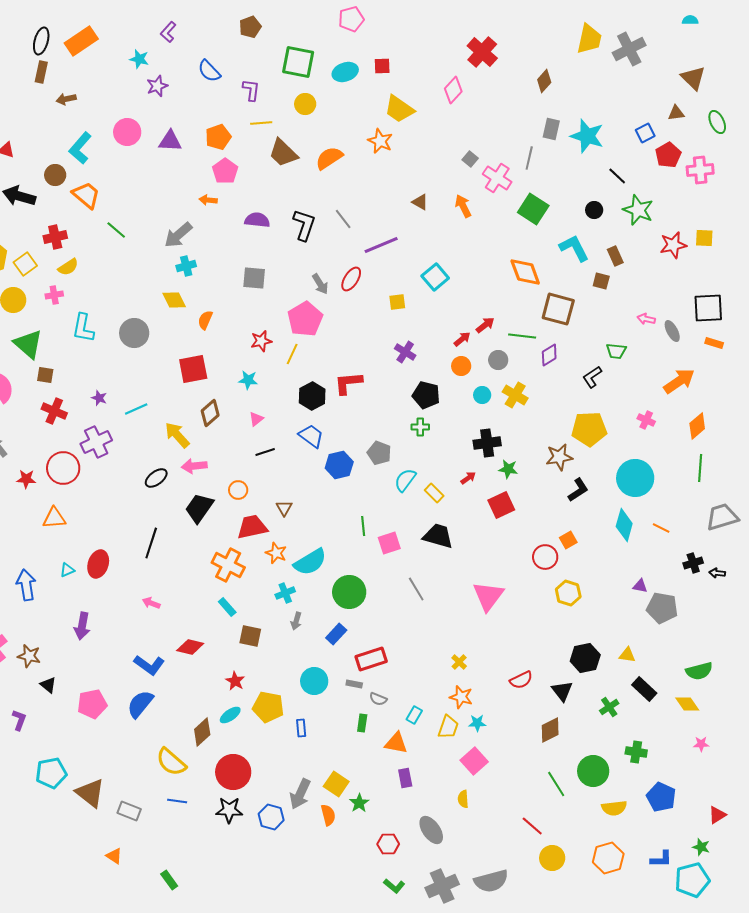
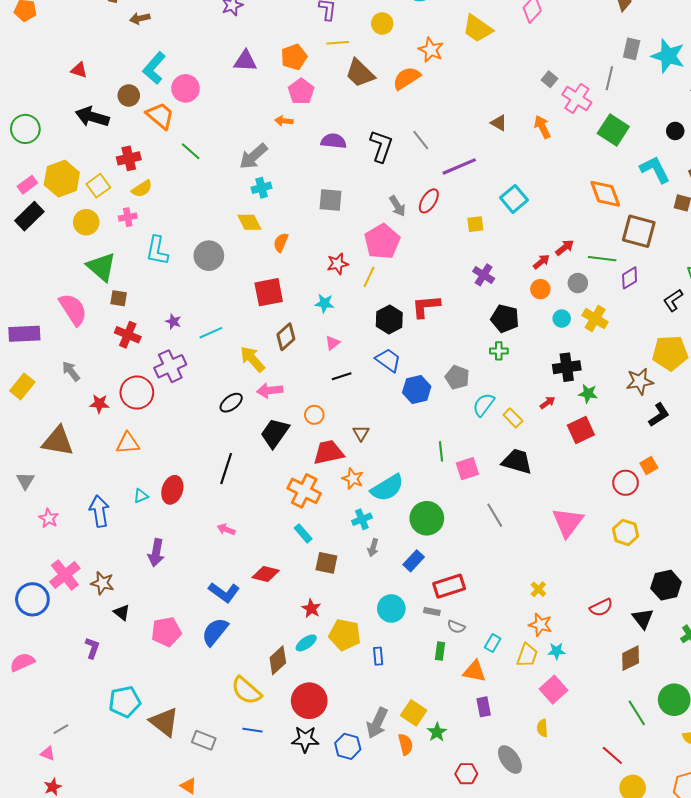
pink circle: (127, 132) -> (186, 88), moved
orange star: (380, 141) -> (431, 50), moved
yellow hexagon: (568, 593) -> (626, 532), moved

